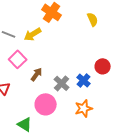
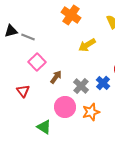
yellow arrow: (33, 34) -> (87, 45), moved
orange star: (84, 108) -> (91, 112), moved

